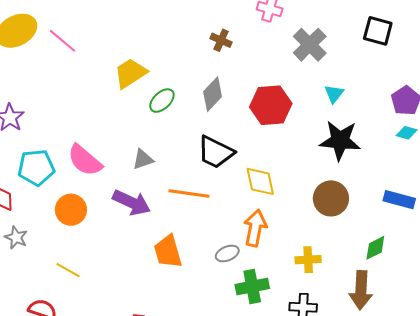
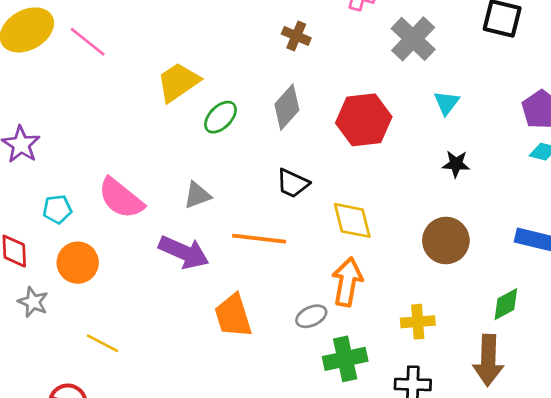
black star: (340, 140) -> (456, 164), size x0.5
black trapezoid: (216, 152) -> (293, 183), size x0.7
cyan pentagon: (36, 168) -> (57, 209), size x0.6
orange circle: (71, 210) -> (78, 263), moved

